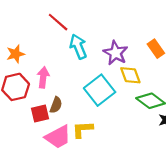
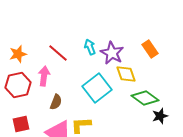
red line: (58, 22) -> (58, 53), moved
cyan arrow: (78, 47) -> (90, 47), moved, size x0.7
red square: (40, 114) -> (21, 124), moved

